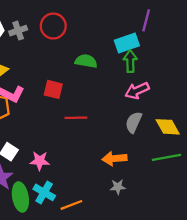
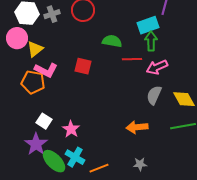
red line: (76, 118) -> (132, 59), moved
pink star: (40, 161) -> (71, 129), turned 30
gray star: (118, 187) -> (140, 164), moved
green ellipse: (20, 197) -> (54, 161), turned -35

